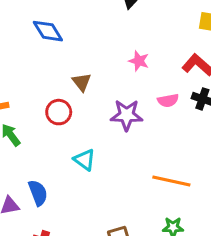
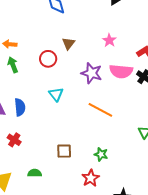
pink semicircle: (168, 100) -> (121, 71), size x1.6
orange line: (171, 181) -> (100, 110), moved

